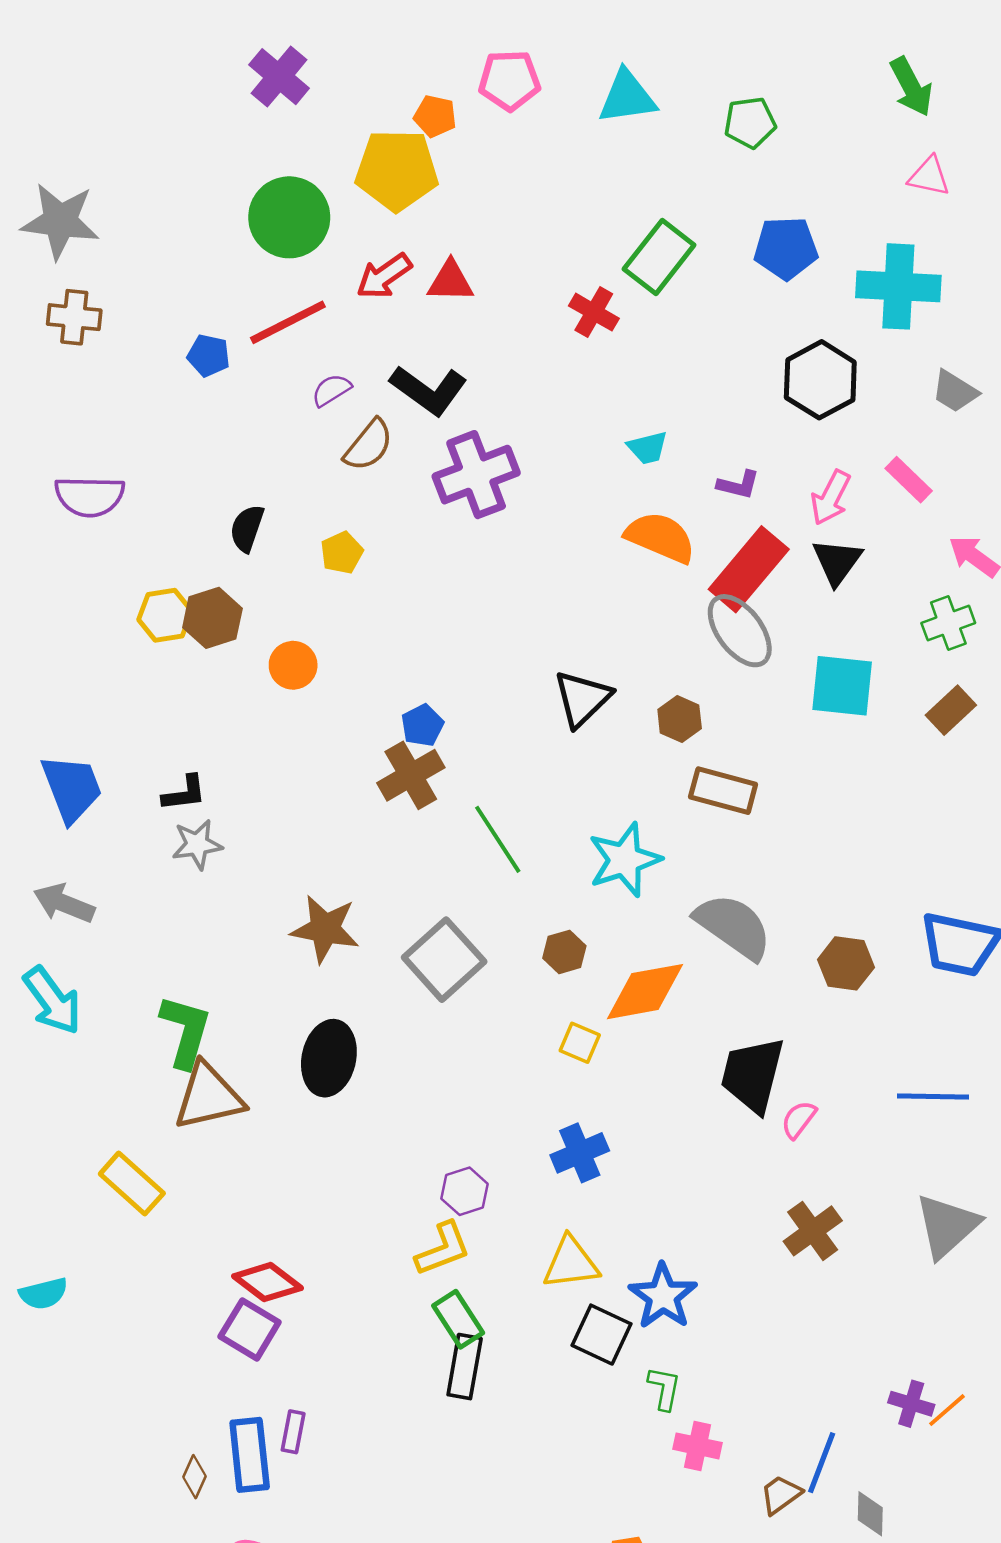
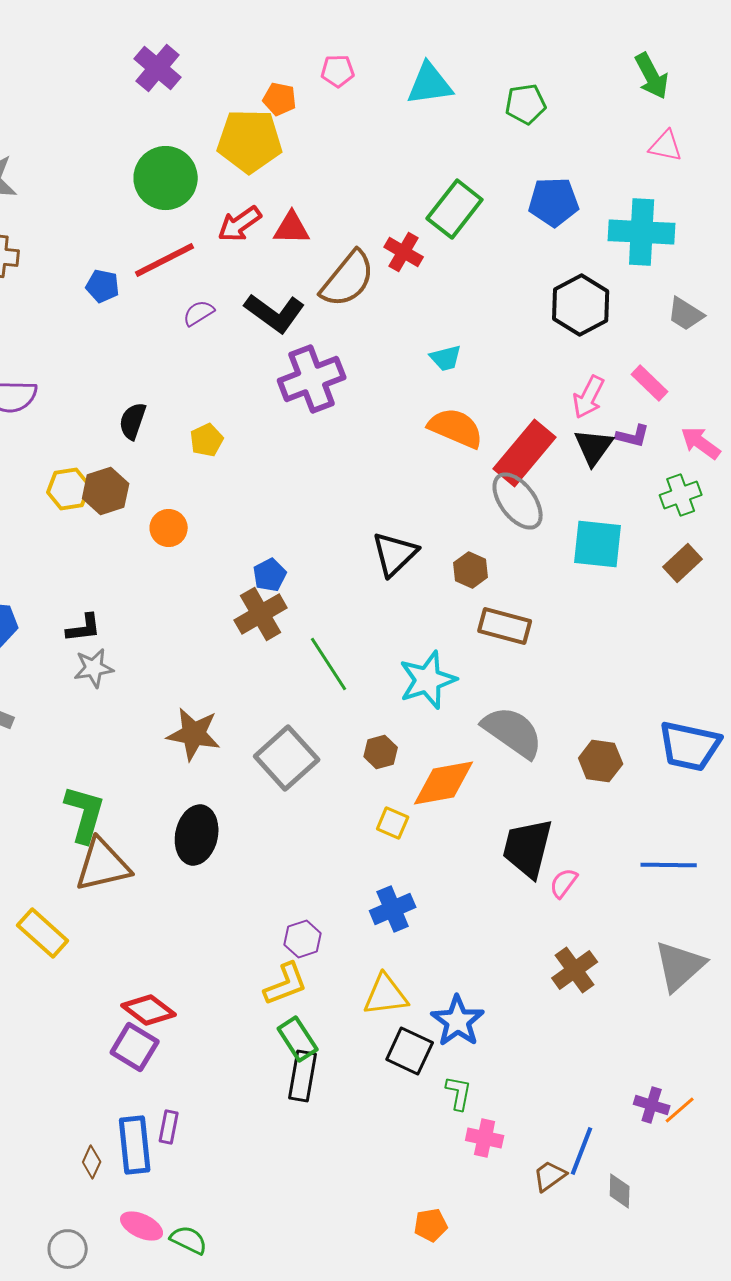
pink pentagon: (509, 80) -> (338, 71), size x0.7
brown semicircle: (369, 445) -> (348, 279), moved, size x1.4
purple L-shape: (738, 485) -> (633, 436), moved

